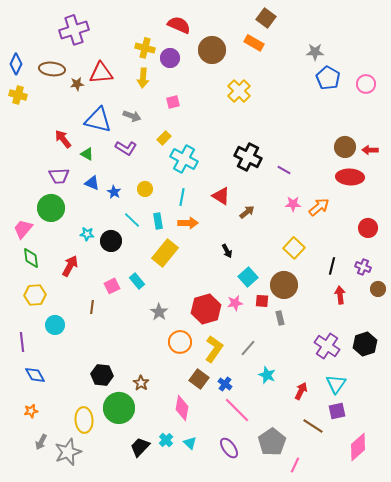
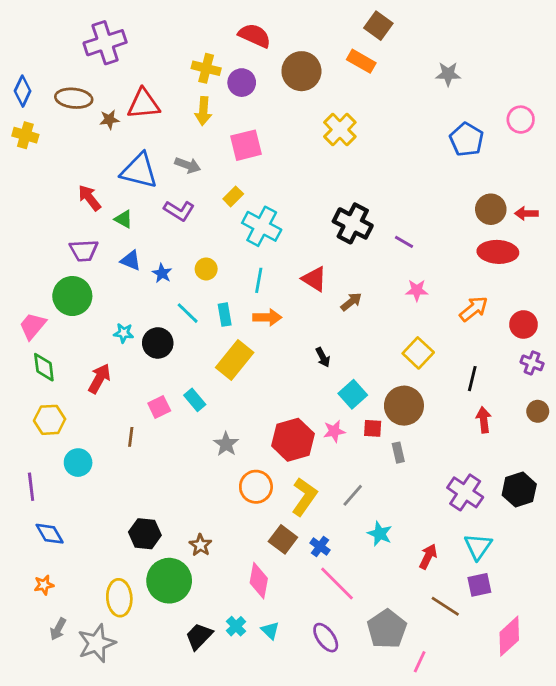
blue pentagon: (328, 78) -> (467, 139), moved
pink square: (173, 102) -> (246, 145), size x1.6
orange arrow: (319, 207) -> (474, 309), moved
purple cross: (363, 267) -> (532, 363), moved

